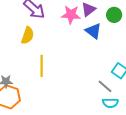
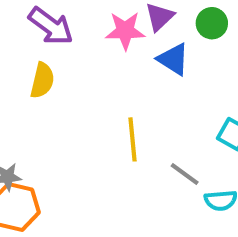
yellow line: (42, 66) -> (133, 139), moved
gray line: (105, 86) -> (185, 174), moved

